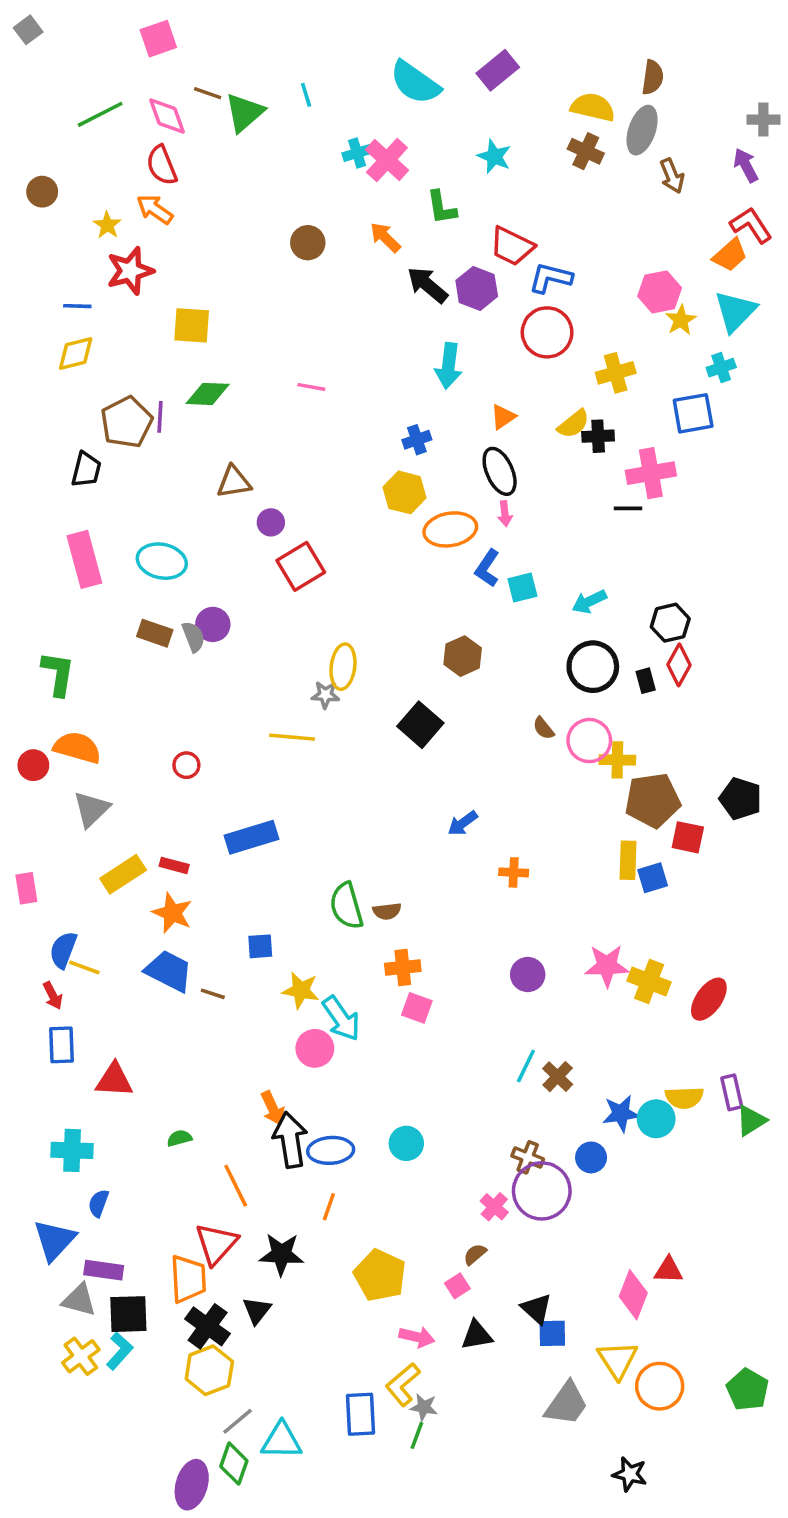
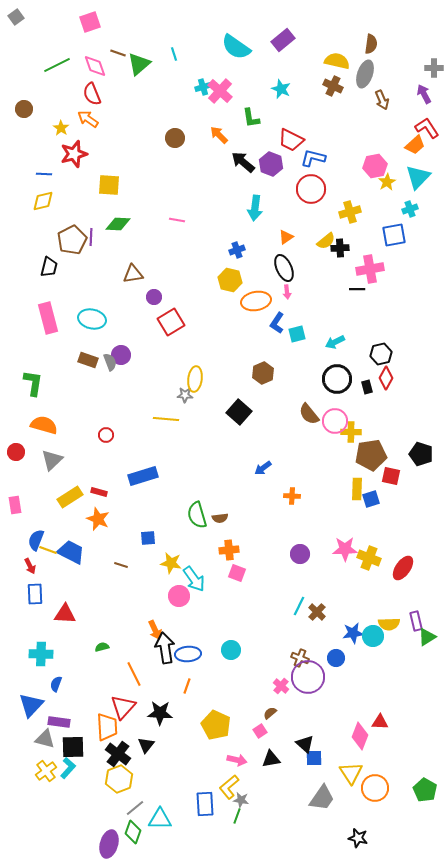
brown semicircle: (544, 728) -> (309, 414), size x1.6
red circle: (33, 765) -> (16, 452), moved
blue trapezoid: (169, 971) -> (71, 552), moved

